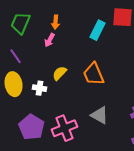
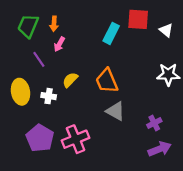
orange arrow: (56, 22) -> (54, 24), moved
purple line: (16, 56) -> (39, 59), moved
gray triangle: (100, 115) -> (115, 111), moved

